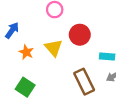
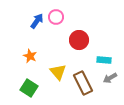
blue arrow: (12, 30) -> (37, 21), moved
yellow triangle: (54, 48) -> (58, 72), moved

